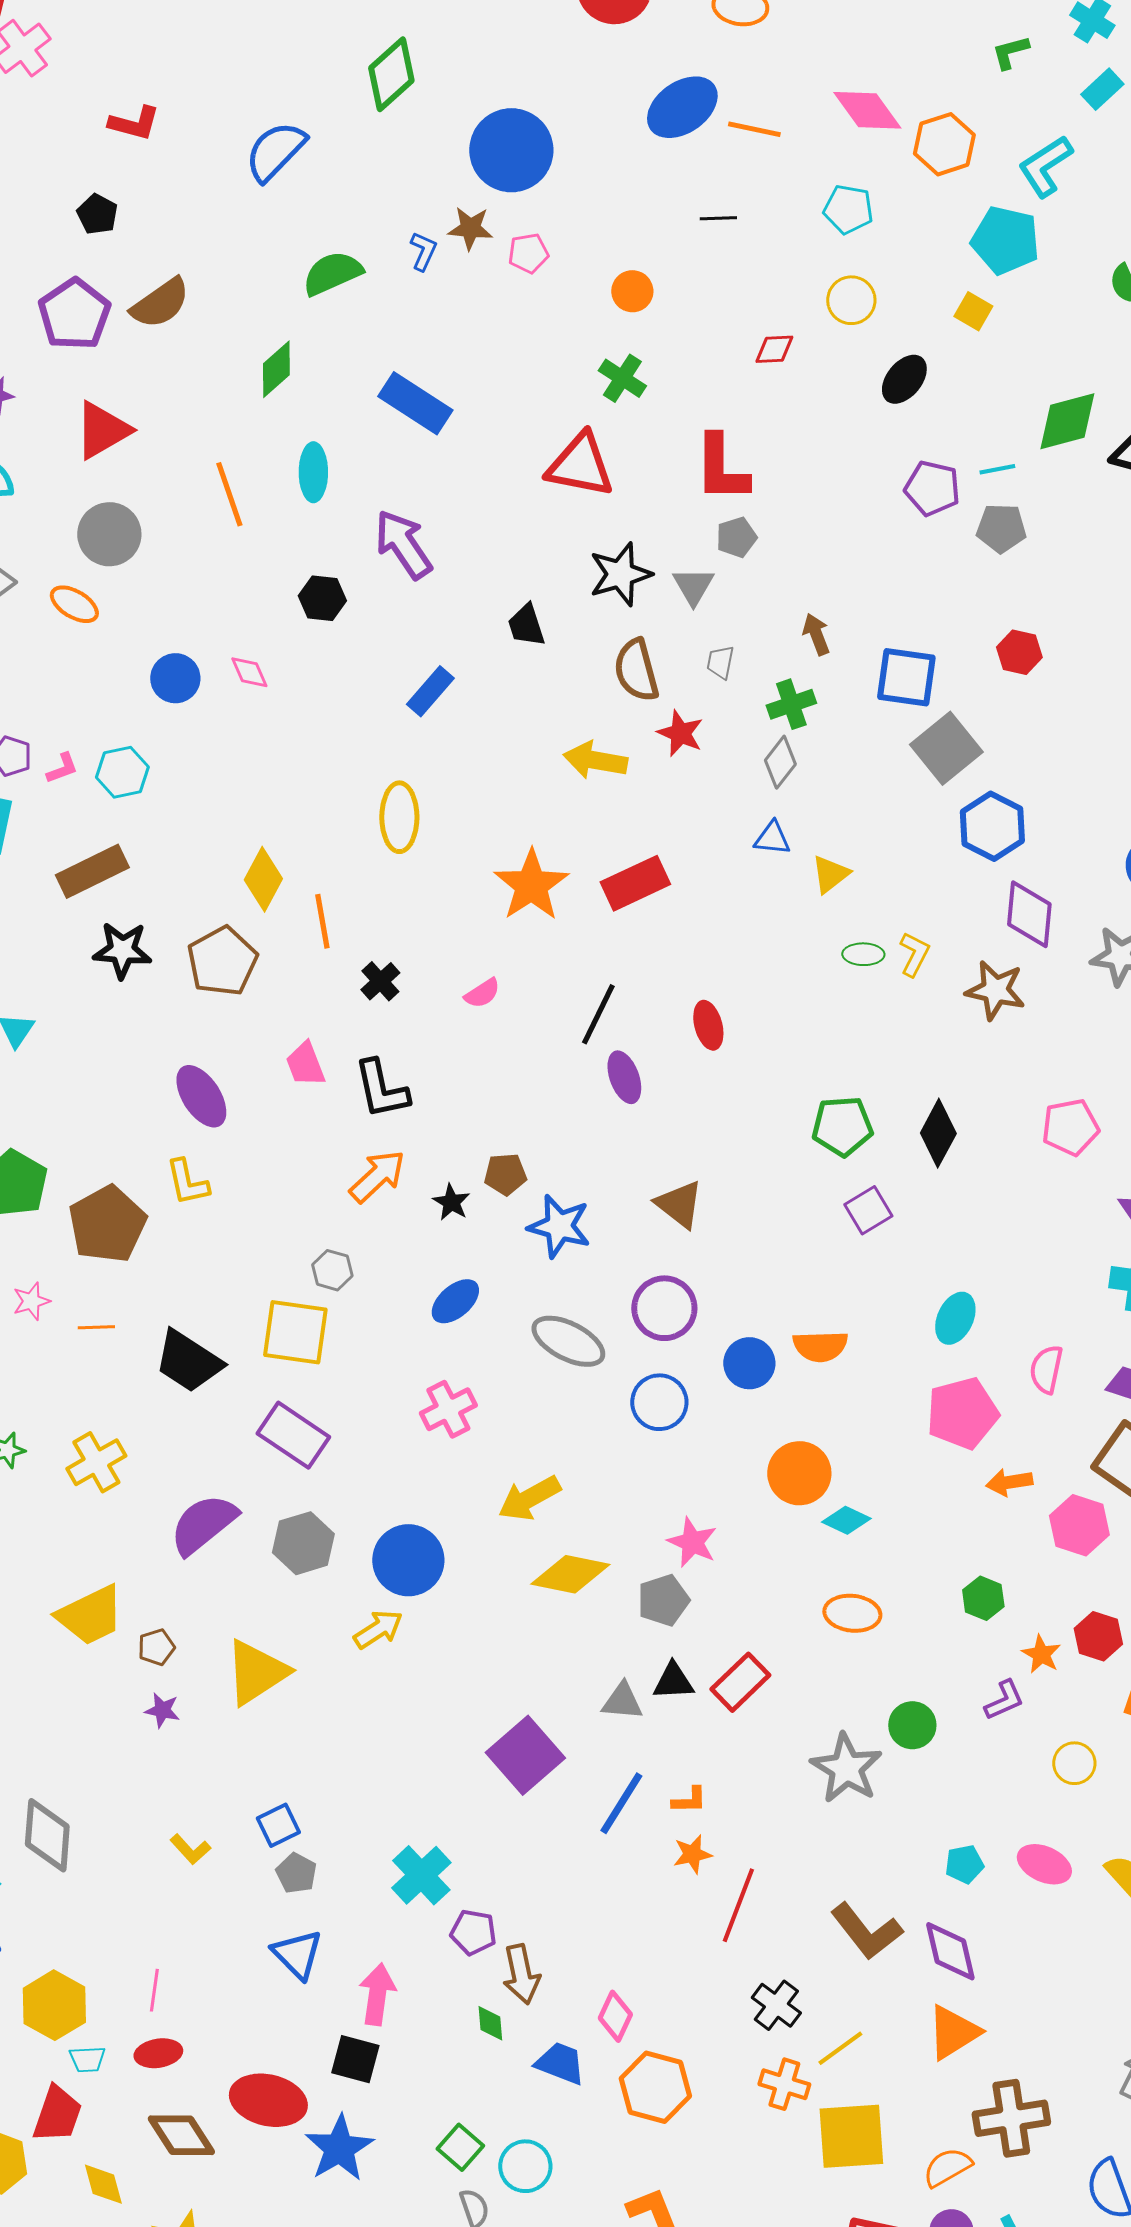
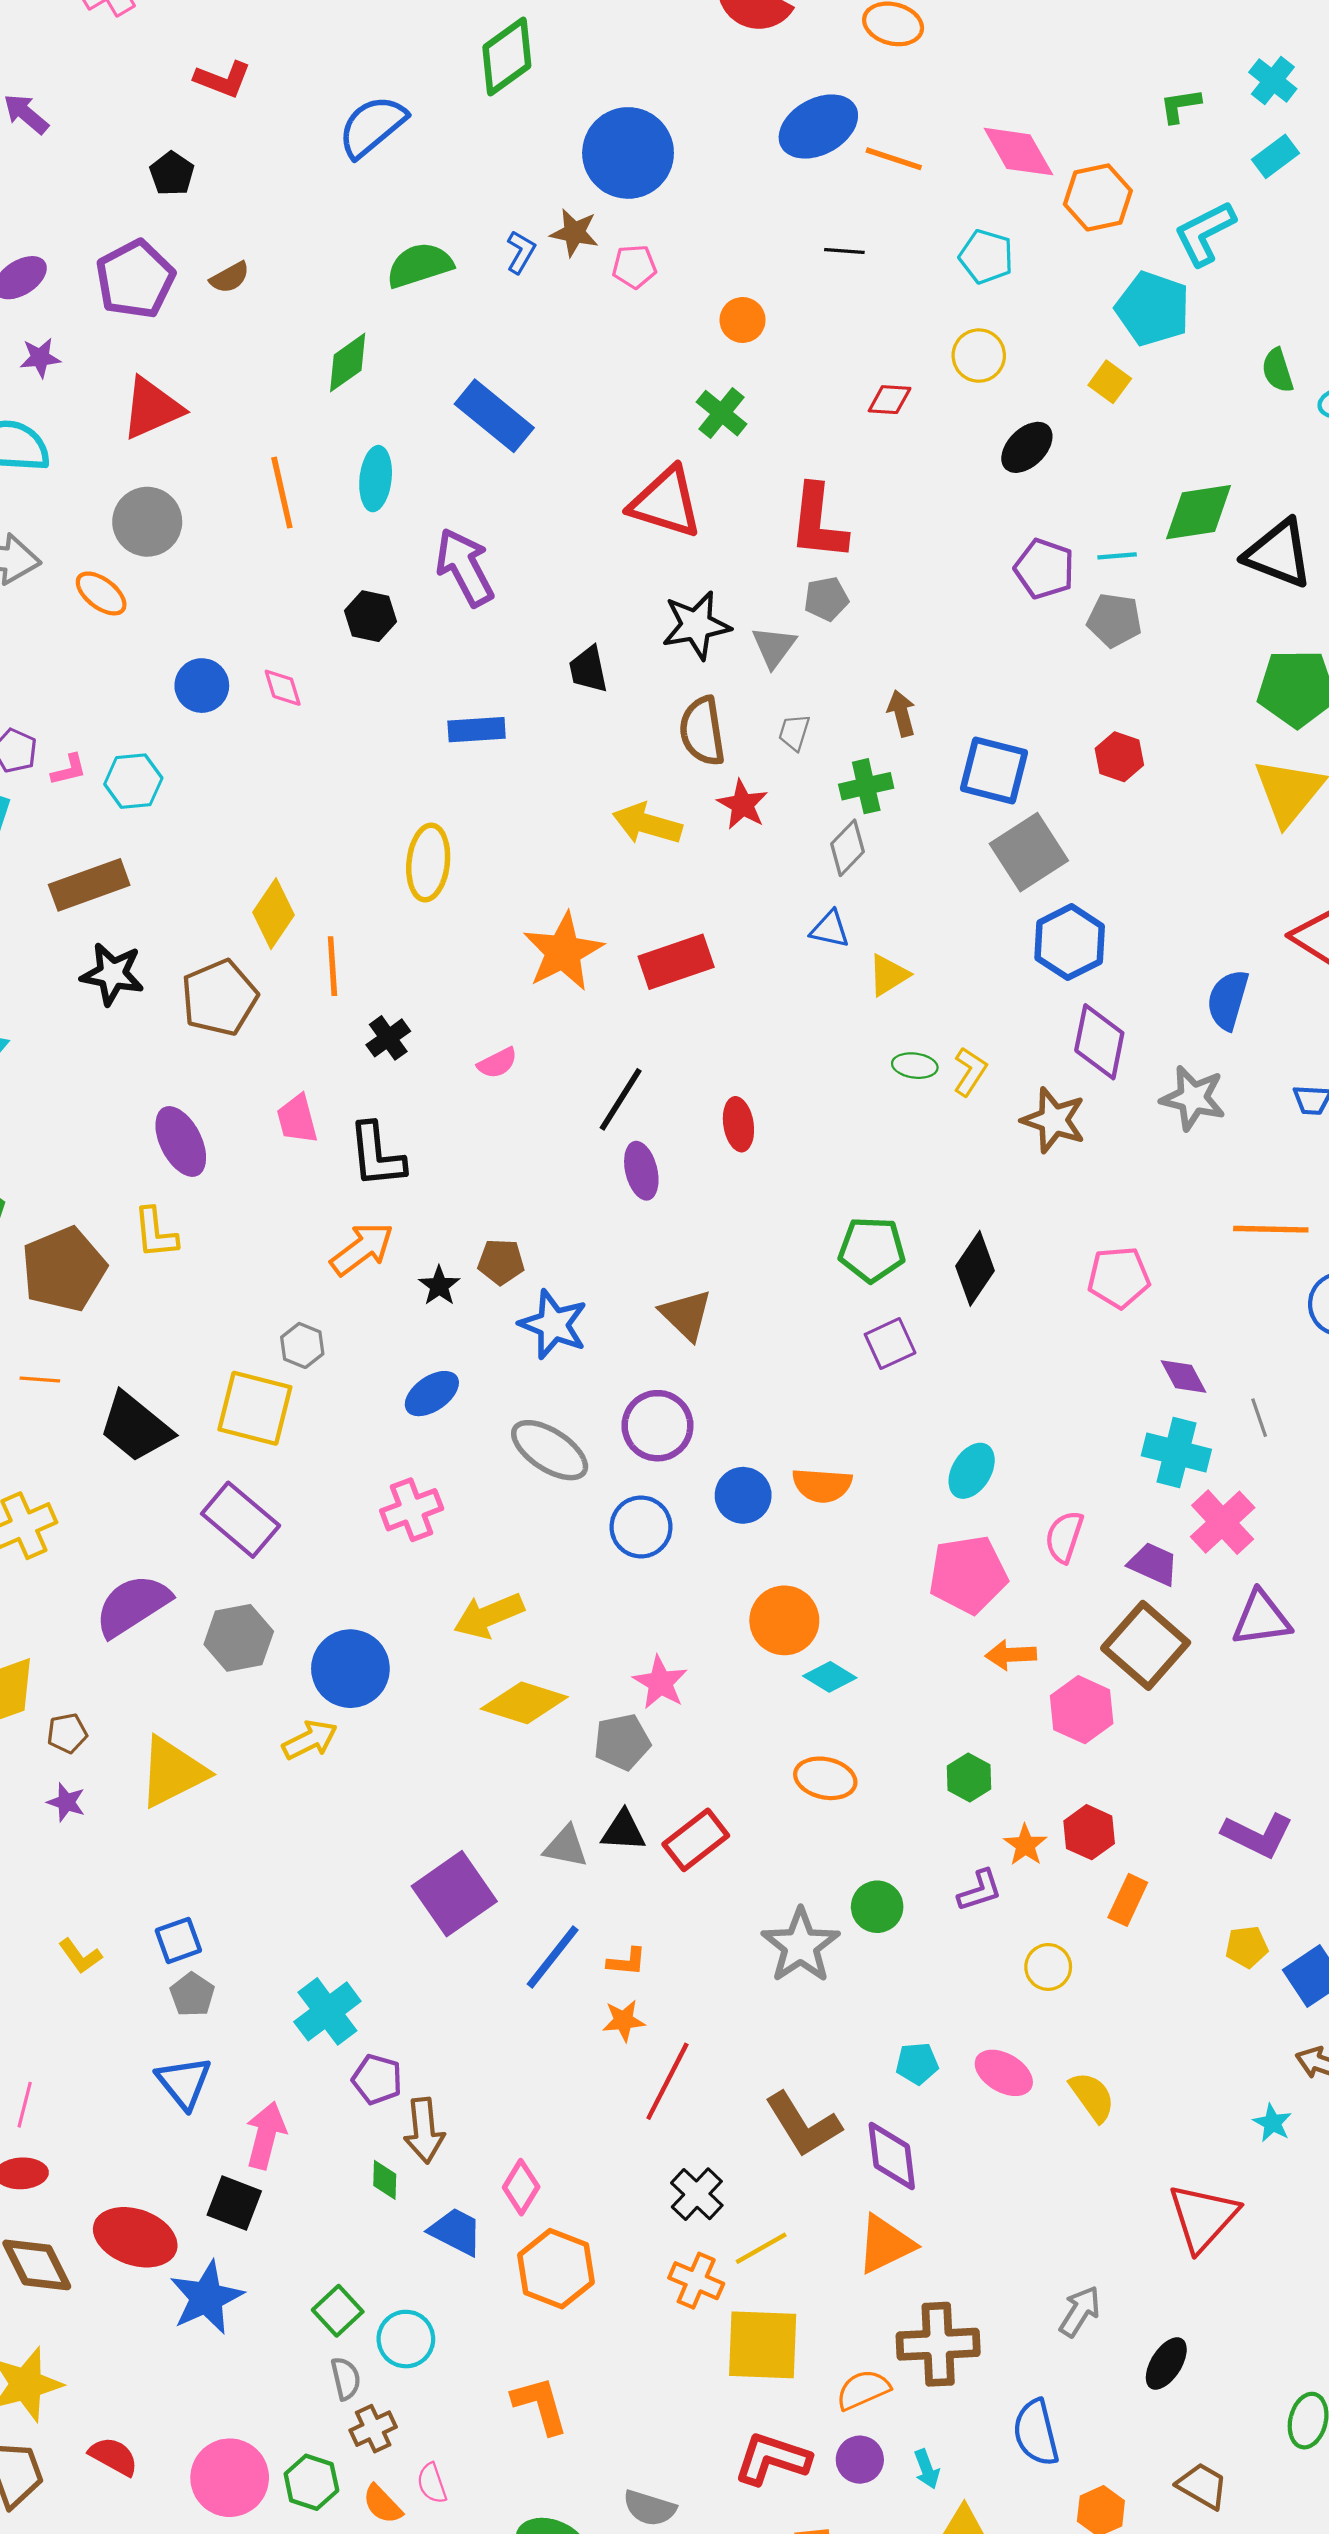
brown semicircle: (160, 303) -> (230, 277), size x0.6
blue rectangle: (430, 691) -> (477, 730), turned 39

